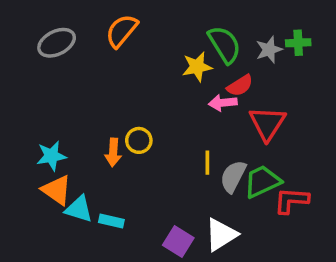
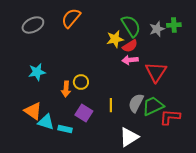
red semicircle: (240, 86) -> (130, 46), moved
cyan star: (51, 156) -> (37, 72), moved
yellow line: (207, 163) -> (111, 105), moved
purple square: (178, 242) -> (84, 113), moved

